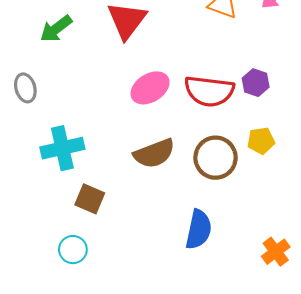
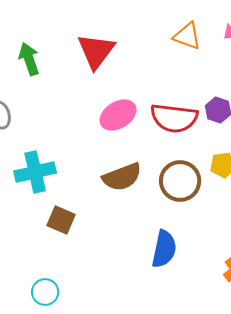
green arrow: (56, 29) -> (29, 59), turned 108
cyan circle: (73, 250) -> (45, 292), moved

